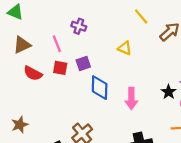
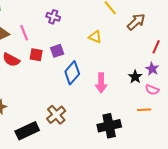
pink line: (57, 44) -> (24, 33), moved
blue diamond: (100, 88) -> (72, 73), turned 40

